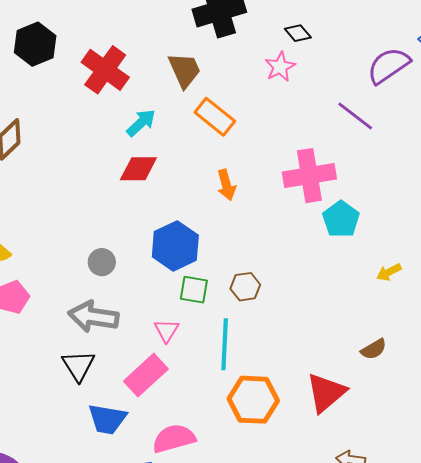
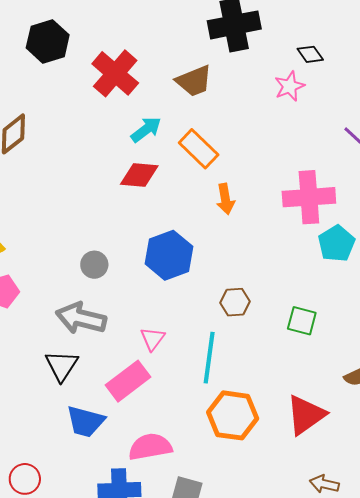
brown trapezoid: (184, 70) -> (194, 81), turned 87
orange rectangle: (215, 117) -> (199, 149), moved
green square: (194, 290) -> (302, 321), moved

